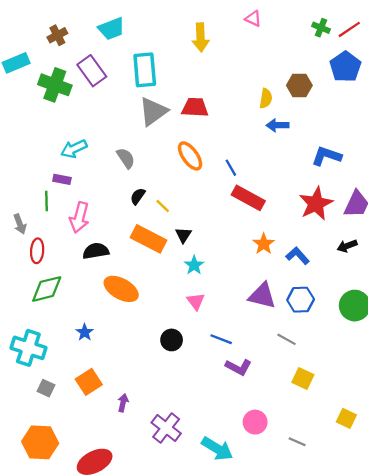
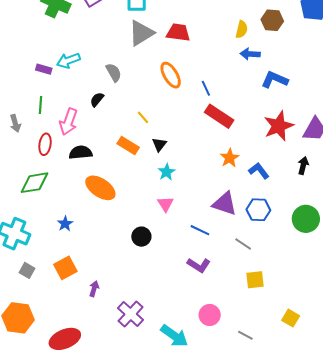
blue L-shape: (326, 156) -> (275, 80), moved
purple rectangle: (62, 179) -> (44, 69), moved
black semicircle: (138, 196) -> (97, 99), moved
orange rectangle: (149, 239) -> (128, 146), size x0.7
black arrow: (347, 246) -> (303, 166), turned 120
red ellipse: (37, 251) -> (45, 144), moved
blue line: (221, 339) -> (200, 230), moved
yellow square: (303, 378) -> (255, 280), turned -36

